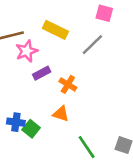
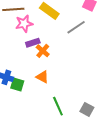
orange cross: (68, 84) -> (43, 51), moved
green square: (31, 129) -> (17, 84), turned -32

